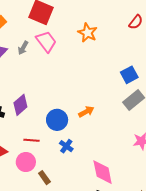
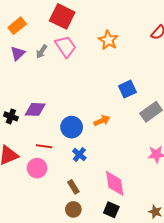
blue square: (129, 75) -> (127, 89), moved
purple diamond: (20, 105) -> (35, 109), turned 40
brown rectangle: (44, 178) -> (73, 187), moved

